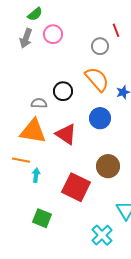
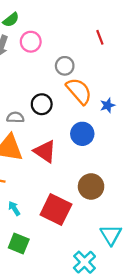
gray circle: (100, 46) -> (65, 66), moved
cyan arrow: (36, 175) -> (14, 208), moved, turned -40

